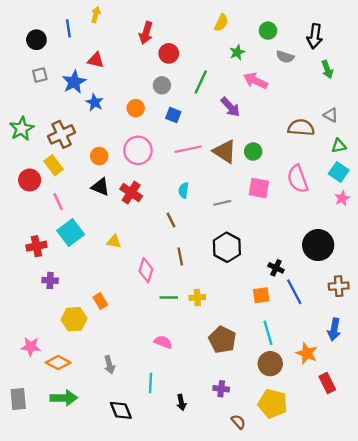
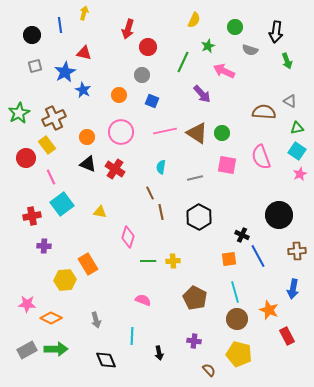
green line: (201, 82) -> (183, 62), moved
brown line: (180, 256) -> (161, 212), moved
orange rectangle: (100, 301) -> (88, 264), size x1.5
gray rectangle: (18, 399) -> (27, 350), moved, turned 66

